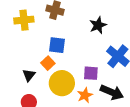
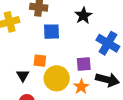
blue square: (57, 45) -> (51, 32), moved
orange square: (48, 63) -> (40, 61), turned -32

